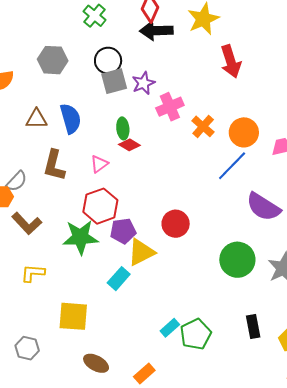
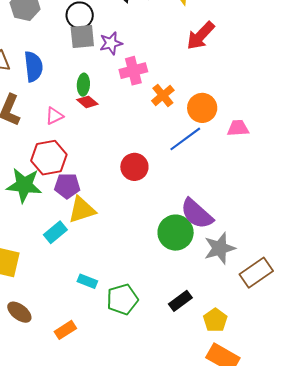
red arrow: (231, 61) -> (201, 36), turned 52
purple semicircle: (263, 207) -> (197, 214), moved
red circle: (176, 224) -> (134, 167), moved
black rectangle: (253, 326) -> (180, 301), turned 55
cyan rectangle: (170, 328) -> (87, 281), moved, turned 54

